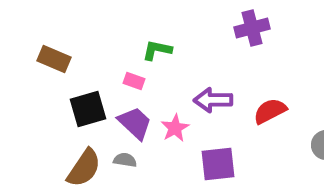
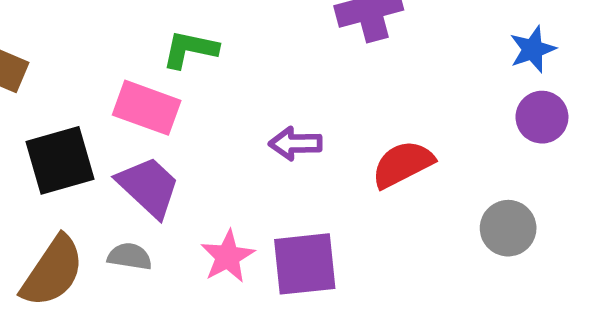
pink rectangle: (134, 81) -> (147, 108), size x1.6
purple arrow: (213, 100) -> (295, 143), size x0.7
pink star: (175, 128) -> (228, 256), moved

